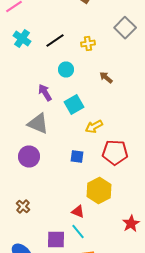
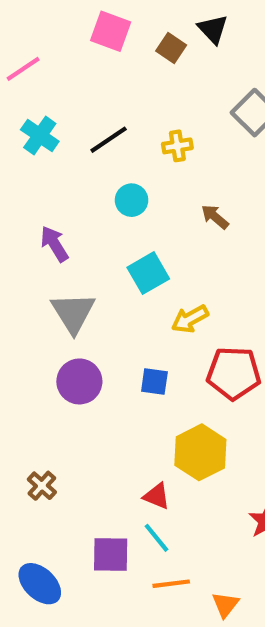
purple arrow: (45, 92) -> (54, 244), moved
gray triangle: (38, 124) -> (73, 313), turned 35
purple circle: (29, 156) -> (79, 381), moved

